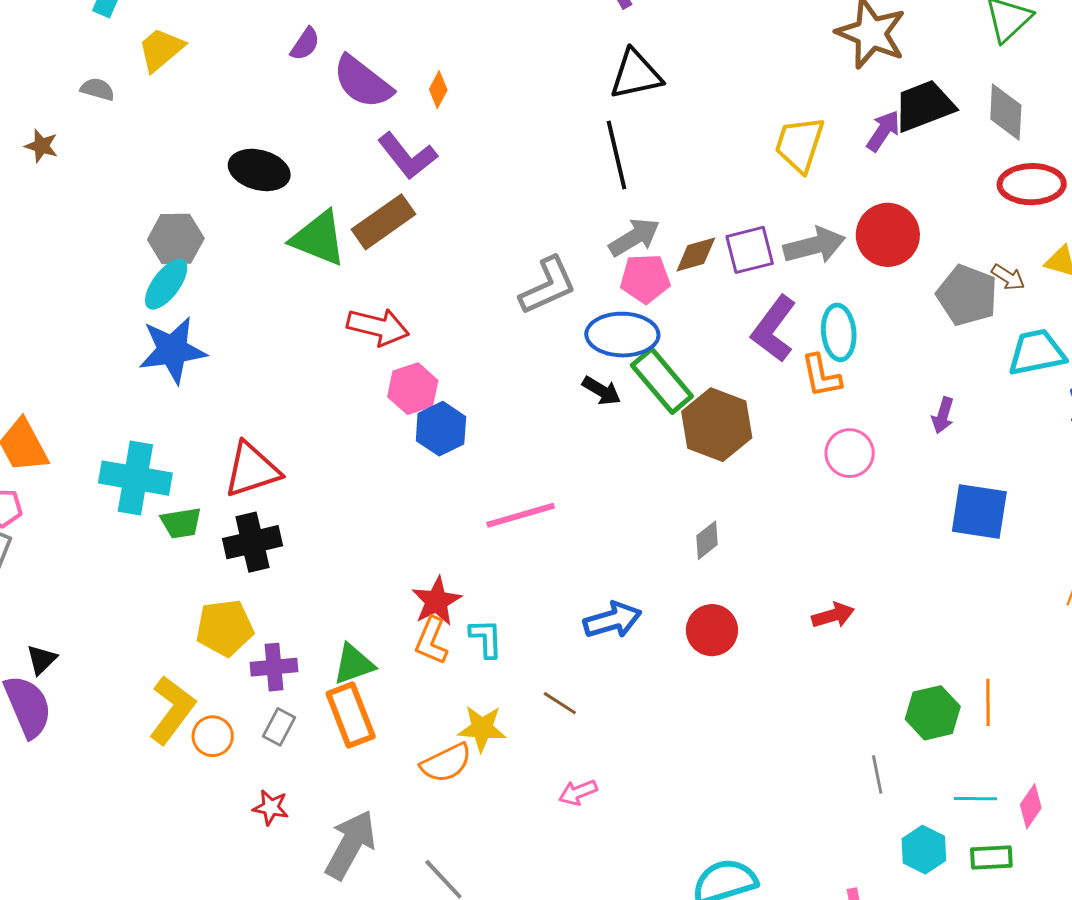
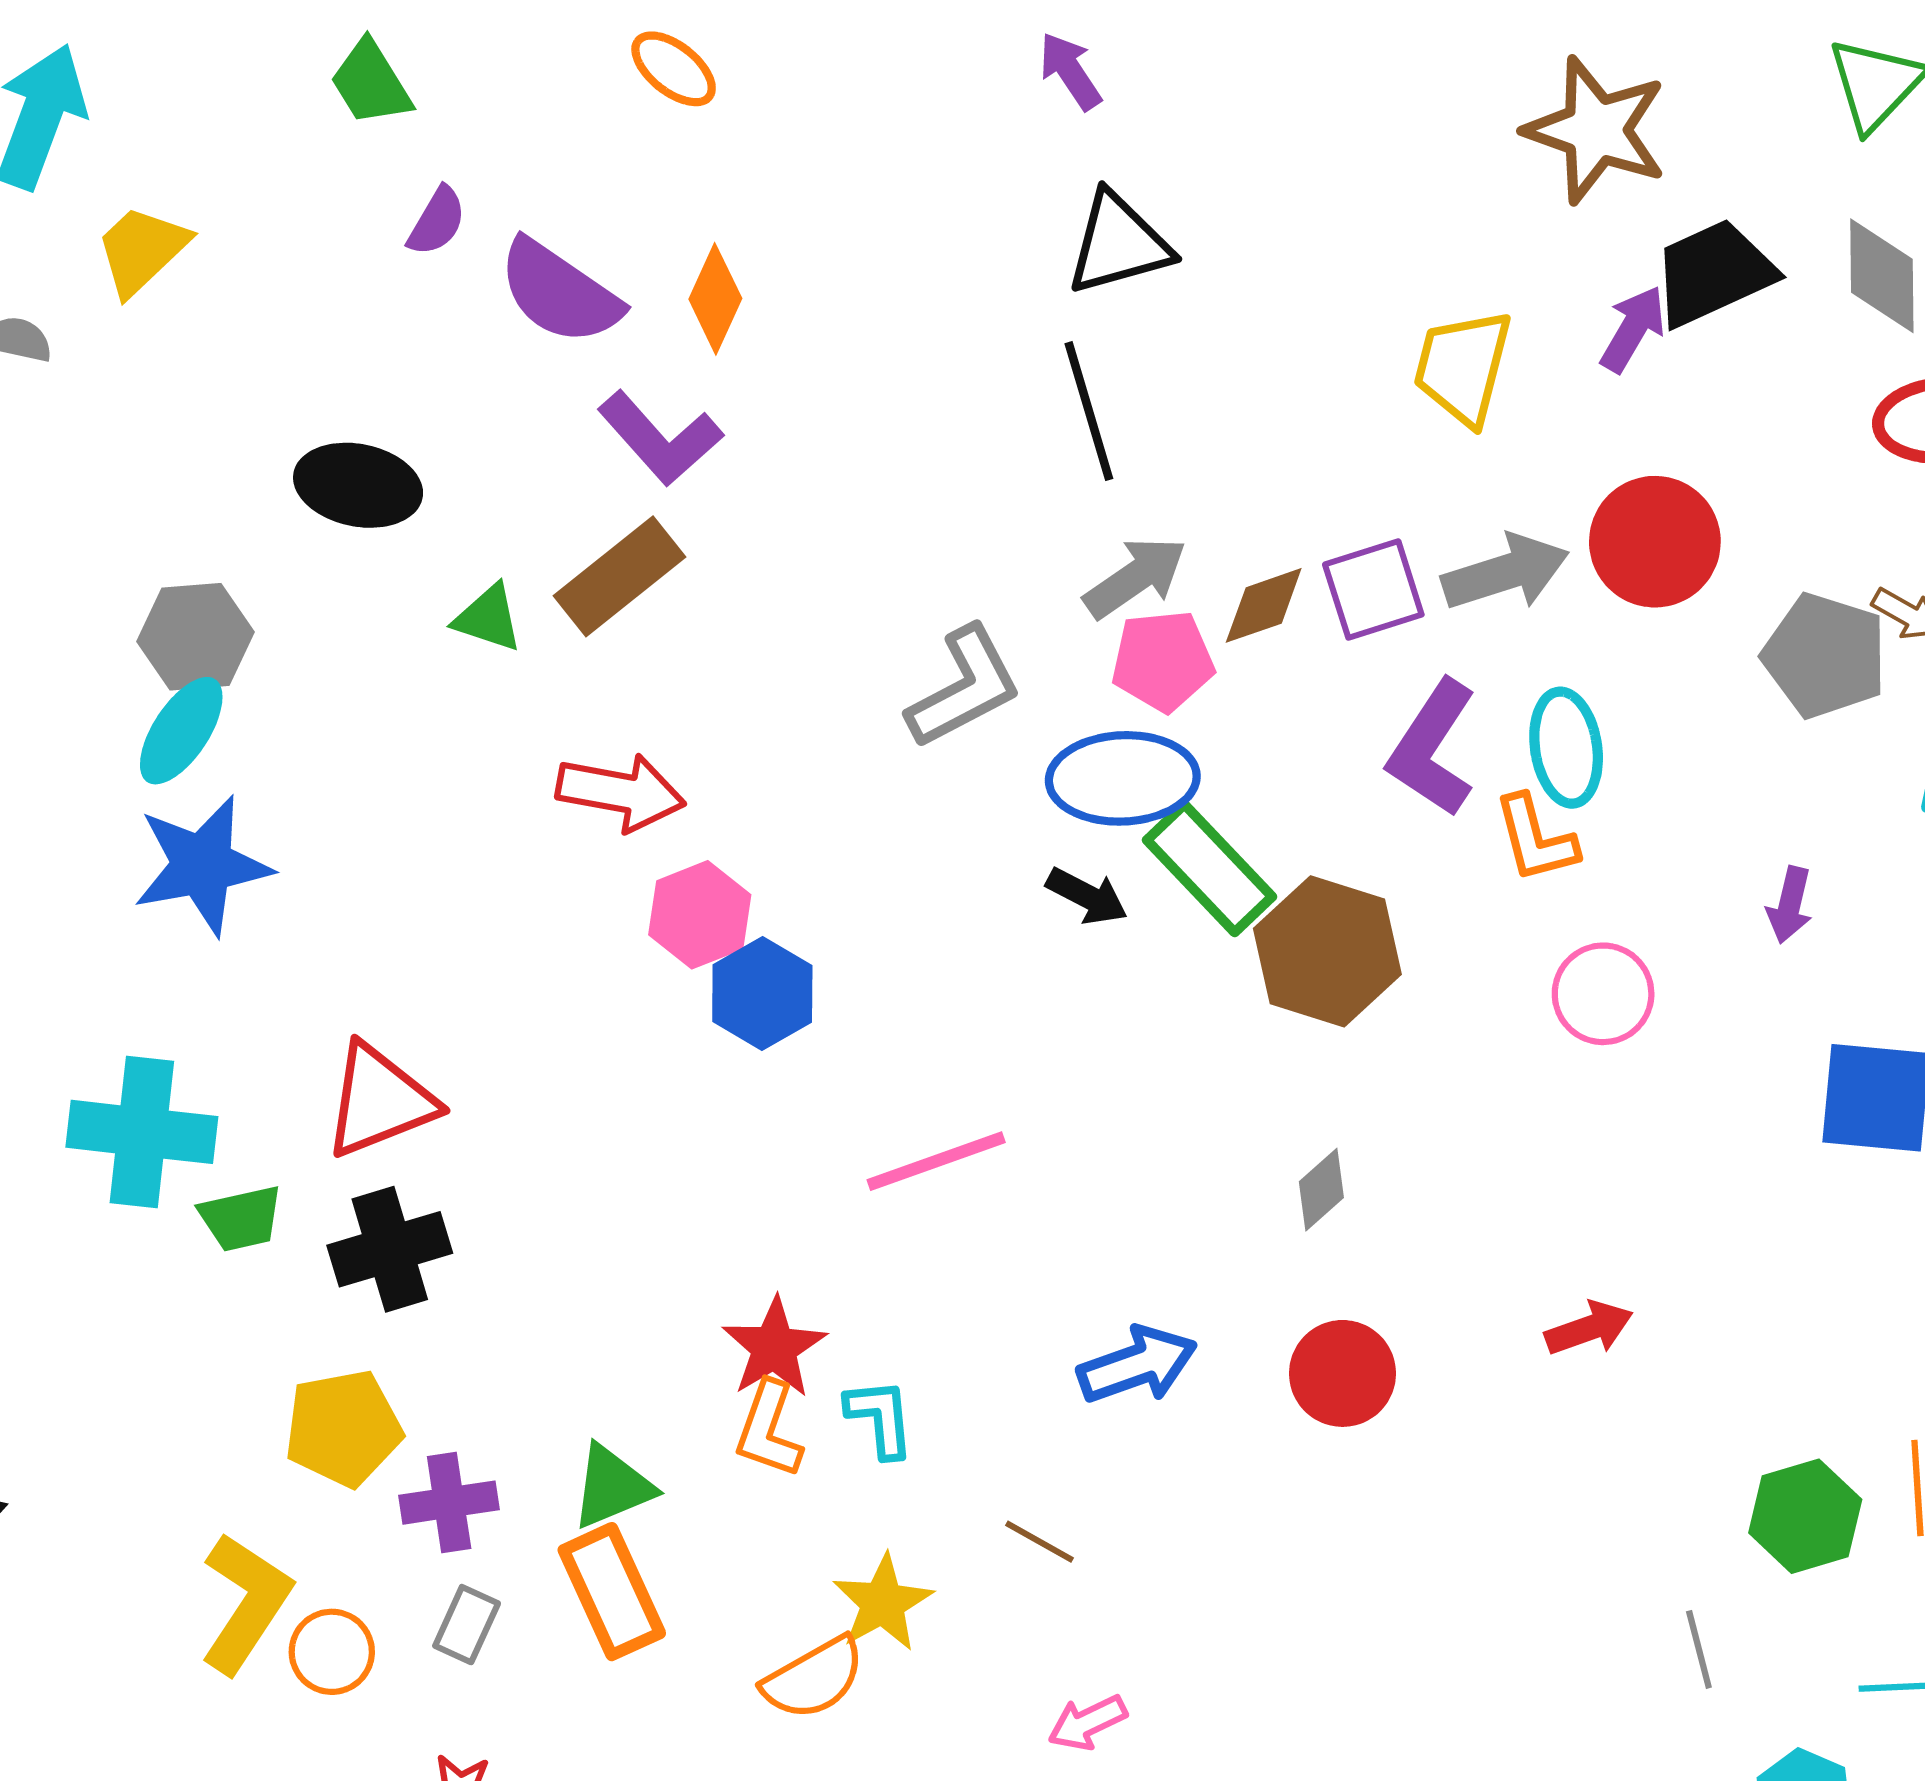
orange diamond: (438, 90) -> (715, 299), size x1.4
green triangle: (319, 238) -> (488, 618), size x0.6
yellow star: (482, 728) -> (883, 1603), turned -30

